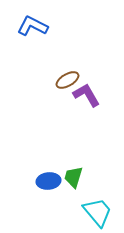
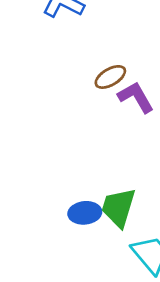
green trapezoid: (74, 177) -> (118, 207), size x1.4

